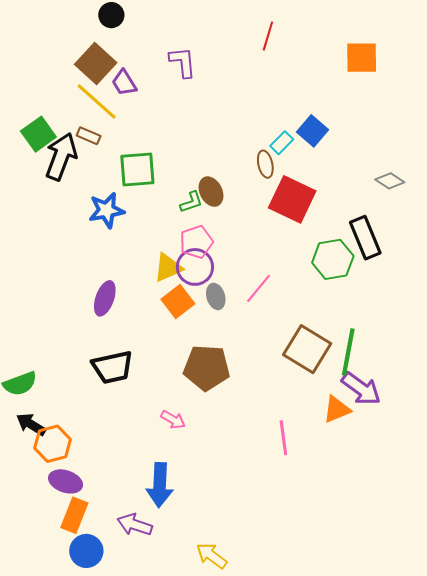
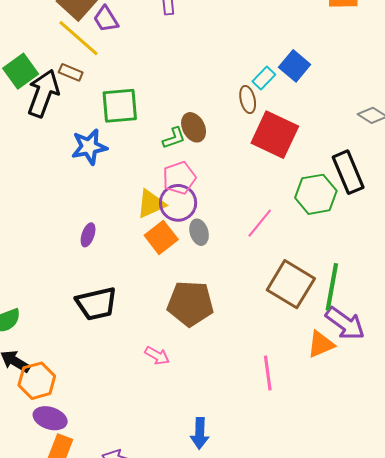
pink line: (259, 288) -> (260, 223), moved
purple ellipse: (105, 298) -> (88, 235), size x0.7
blue arrow: (160, 485) -> (200, 433), moved, size x0.7

